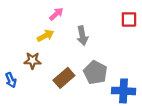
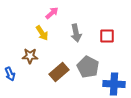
red square: (129, 19) -> (107, 36), moved
yellow arrow: (46, 36) -> (42, 33), turned 84

